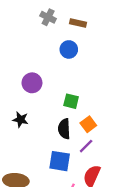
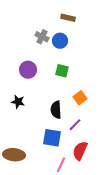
gray cross: (48, 17) -> (42, 37), moved
green square: (71, 101) -> (62, 71), moved
orange square: (88, 124) -> (80, 98), moved

